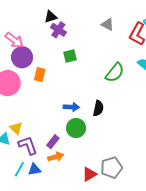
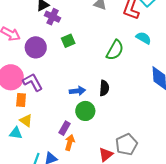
purple circle: (22, 57) -> (36, 47), moved
orange rectangle: (40, 75) -> (21, 100), moved
purple L-shape: (28, 145) -> (33, 82), moved
orange arrow: (56, 157) -> (70, 143), turned -49

